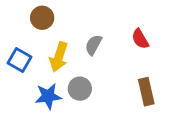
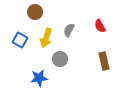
blue star: (48, 96) -> (39, 78), moved

